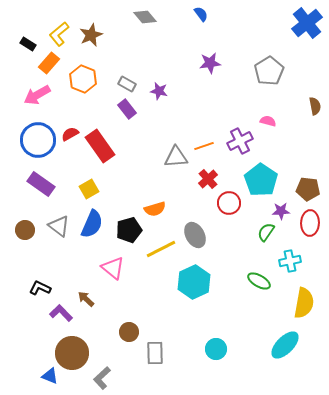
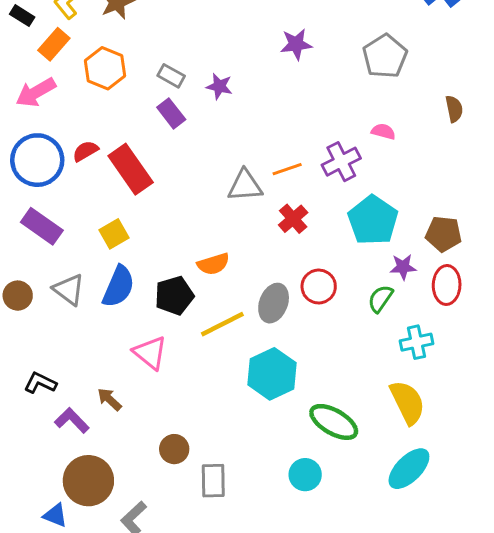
red circle: (229, 203) -> (319, 287), moved
gray ellipse: (195, 235) -> (274, 303), turned 50
green ellipse: (259, 281) -> (334, 422), moved, size x1.4
yellow semicircle: (304, 303) -> (407, 402), moved, turned -36

